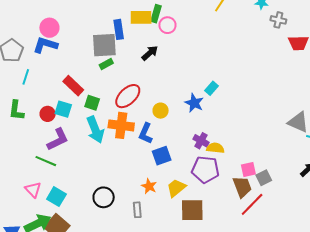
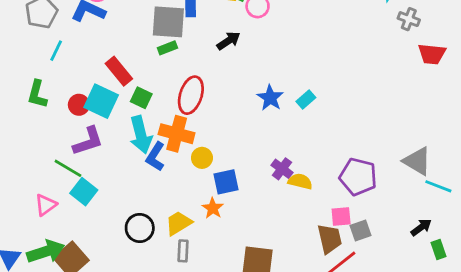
red ellipse: (128, 96) -> (191, 95), turned -36
blue star: (194, 103) -> (270, 98), moved
cyan square: (63, 109) -> (101, 101), size x1.4
yellow circle: (161, 111) -> (202, 158), moved
blue L-shape: (146, 133) -> (155, 157), moved
purple pentagon: (205, 170) -> (358, 177), moved
orange star: (149, 186) -> (213, 208), moved
yellow trapezoid: (176, 188) -> (179, 223), moved
pink triangle: (33, 190) -> (46, 205), turned 30
cyan square: (56, 197) -> (84, 192), moved

